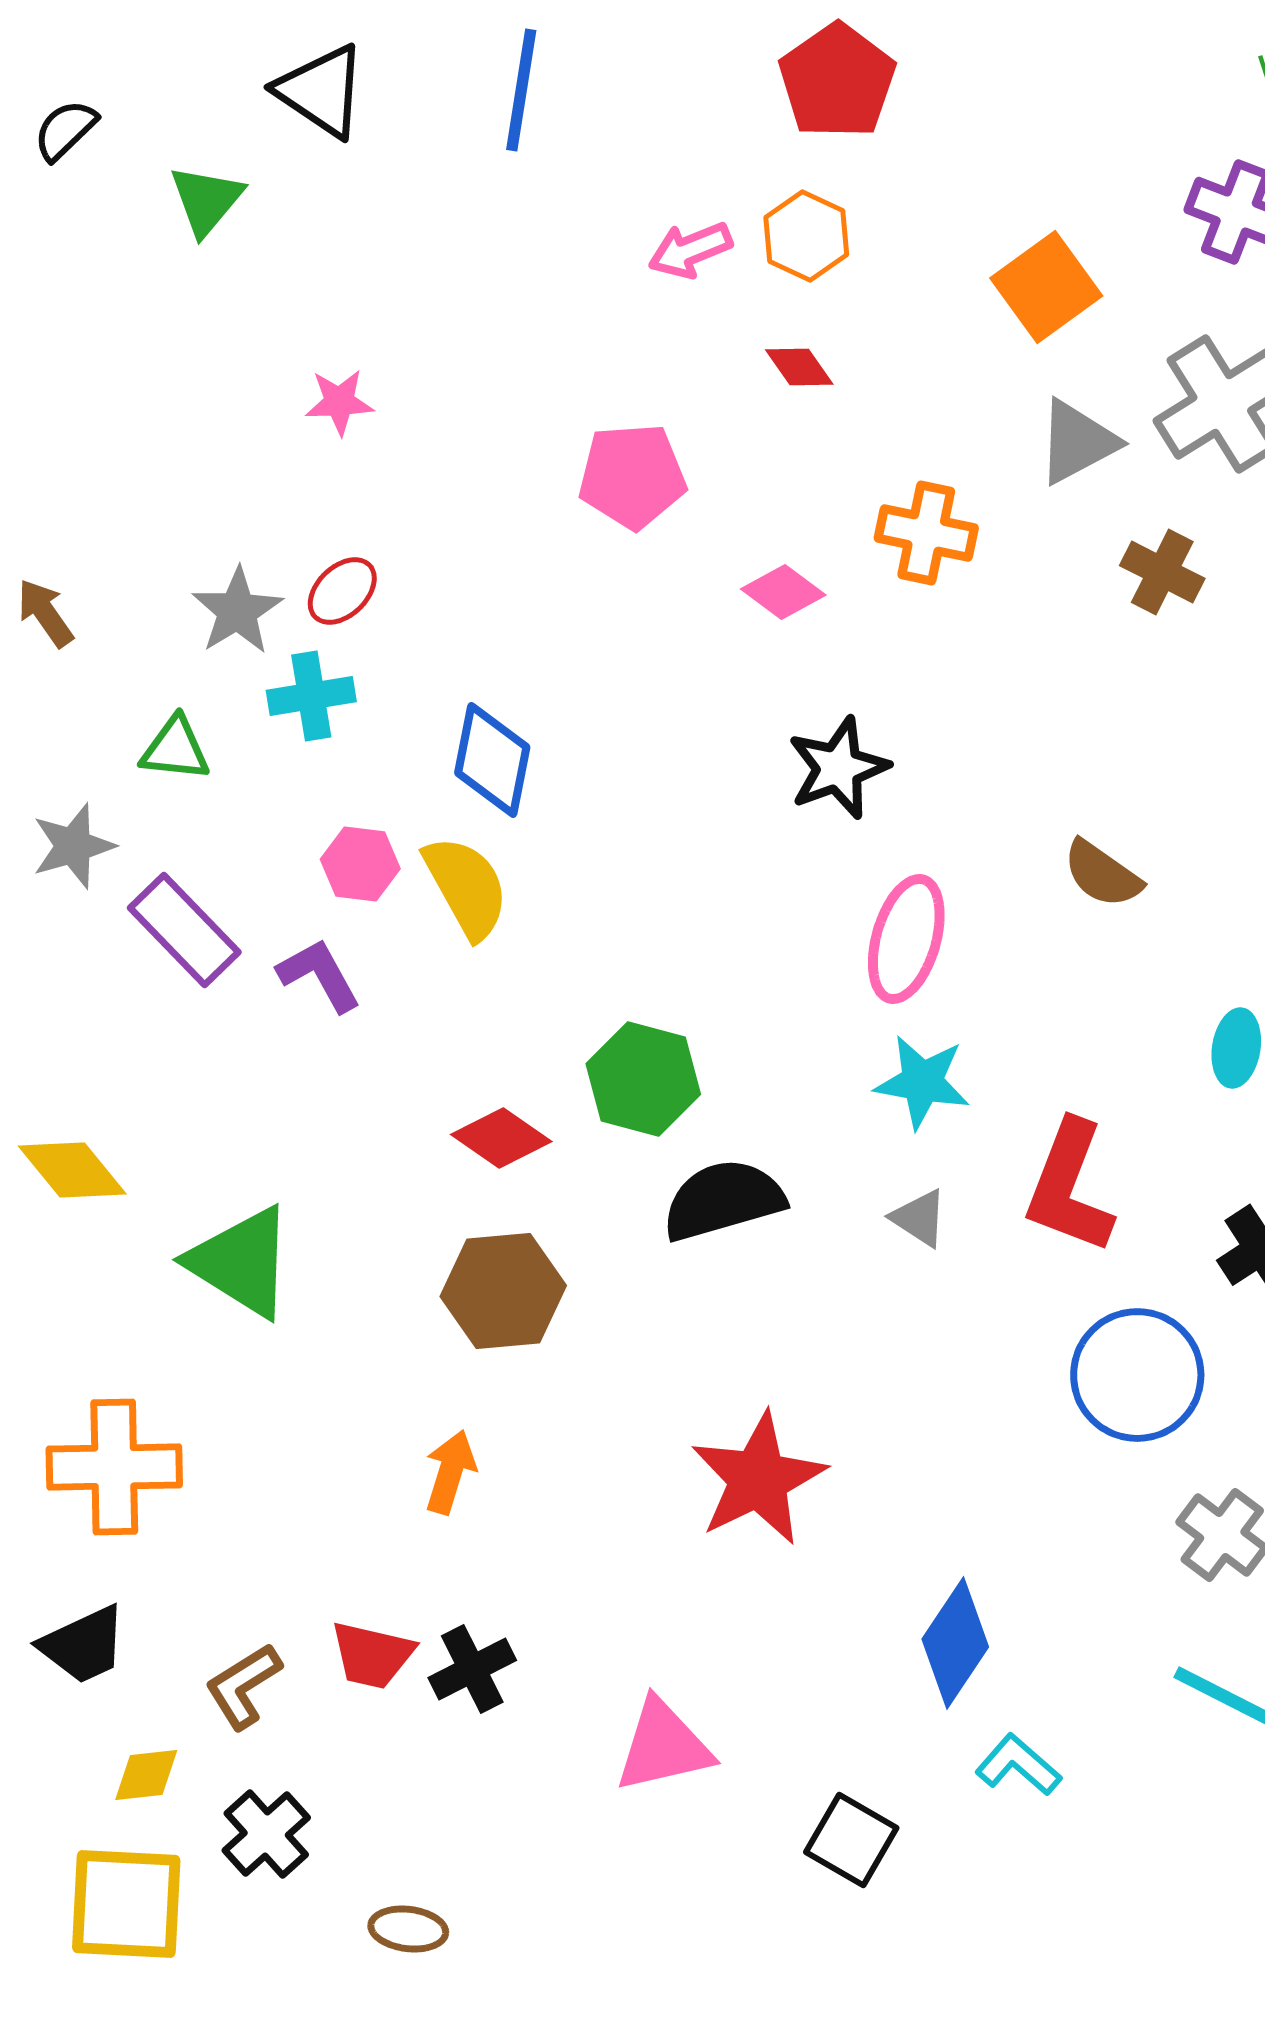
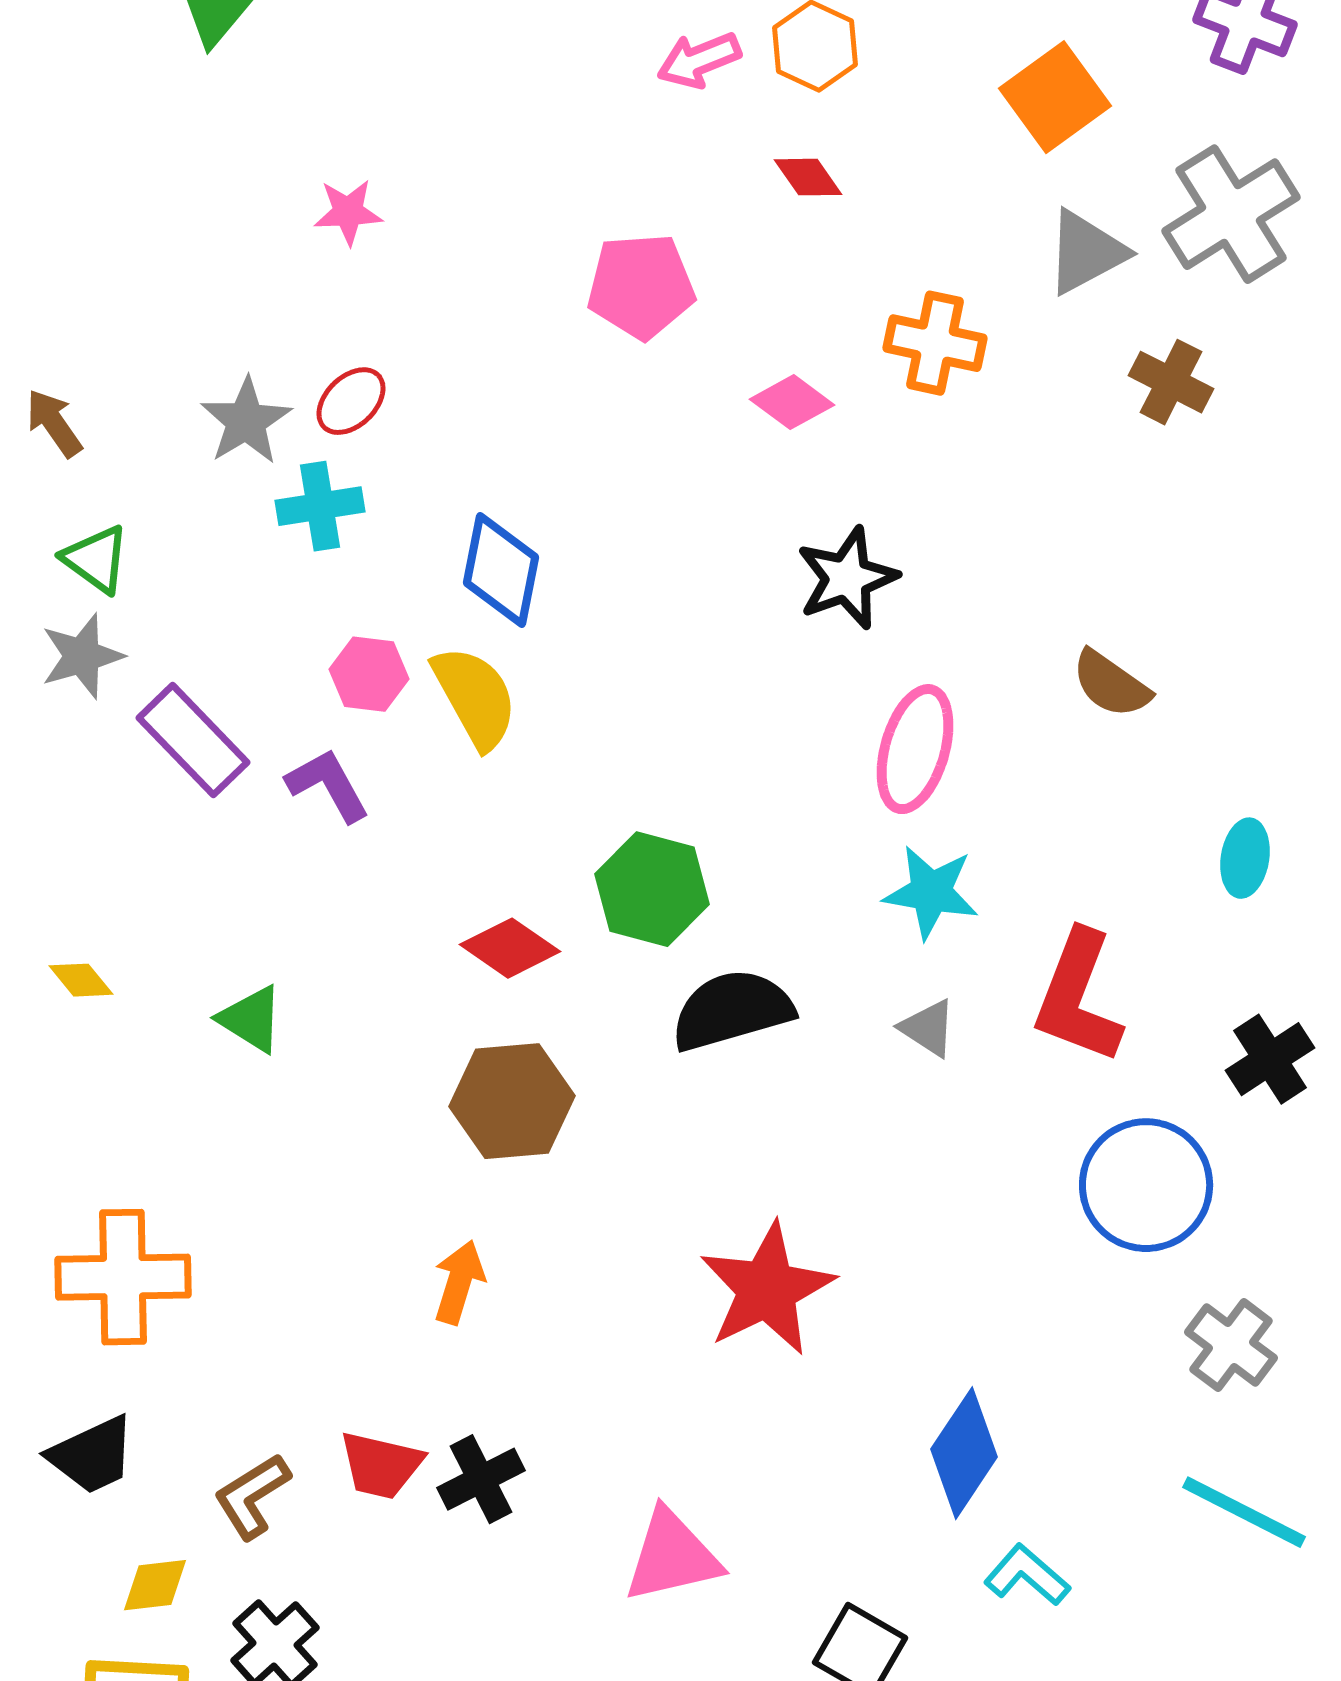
green triangle: (175, 749) -> (96, 559), moved, turned 30
yellow diamond: (72, 1170) -> (81, 980), size x0.6
green triangle: (241, 1262) -> (251, 1019), moved, size x0.6

